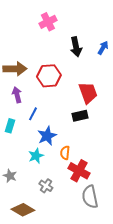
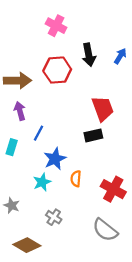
pink cross: (48, 22) -> (56, 26), turned -36
red hexagon: (49, 76) -> (57, 70), moved
red cross: (79, 171) -> (113, 189), moved
gray semicircle: (90, 197) -> (105, 230), turned -40

